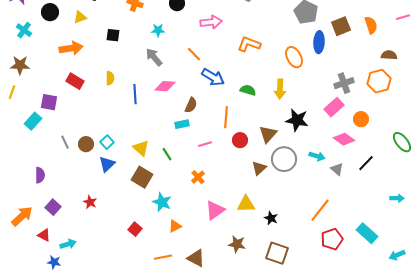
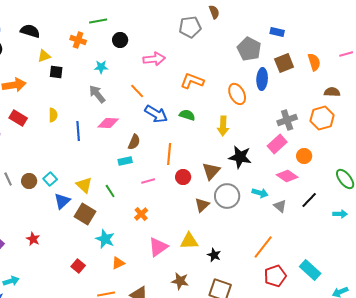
yellow triangle: (80, 17) -> (44, 56), moved
green semicircle: (248, 90) -> (187, 115), moved
blue triangle: (107, 164) -> (62, 201), moved
cyan arrow: (397, 198) -> (340, 214), moved

